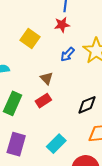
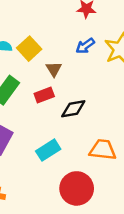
yellow square: (30, 39) -> (29, 49), moved
black diamond: (87, 105) -> (73, 109), moved

